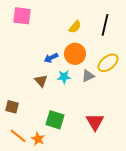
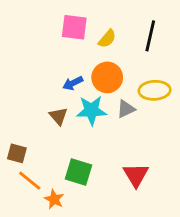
pink square: (22, 16) -> (74, 27), moved
yellow ellipse: (108, 63) -> (155, 90), turned 35
cyan star: (64, 77) -> (91, 110), size x1.5
orange line: (18, 136) -> (30, 181), moved

